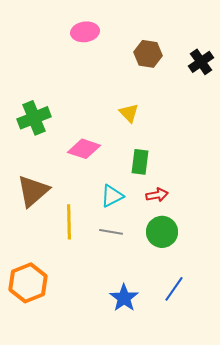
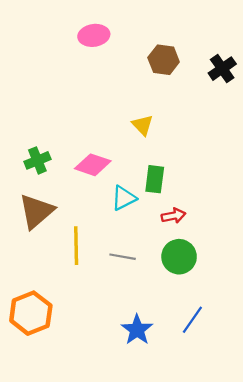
green cross: (34, 118) -> (37, 160), moved, size x0.7
cyan triangle: (112, 196) -> (124, 198), moved

